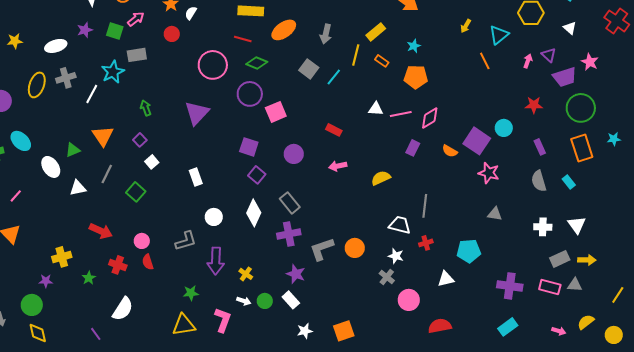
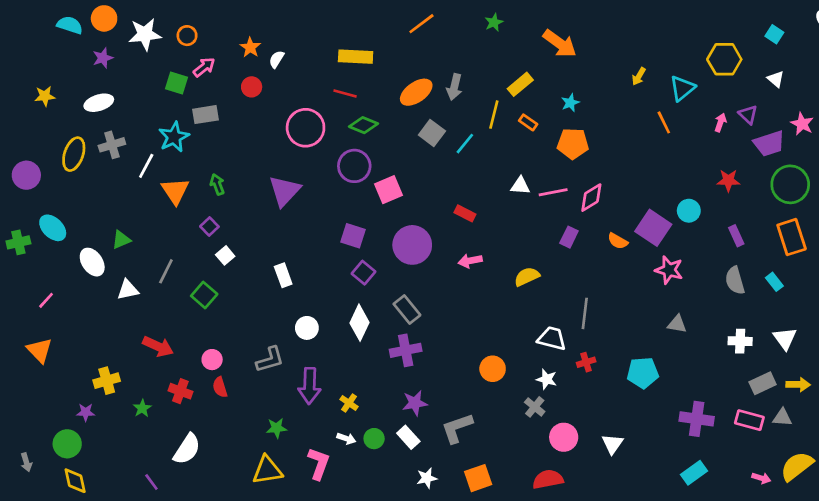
purple star: (85, 30) -> (103, 58), moved
orange ellipse: (284, 30) -> (416, 92), moved
orange triangle: (103, 136) -> (175, 191), moved
purple circle: (294, 154) -> (412, 245), size x1.5
gray L-shape: (322, 249) -> (457, 428), moved
purple star: (296, 274) -> (415, 403), turned -30
white triangle: (446, 279) -> (612, 444), moved, turned -42
yellow semicircle: (586, 322) -> (797, 466), size x1.5
red semicircle: (440, 326) -> (548, 479), moved

